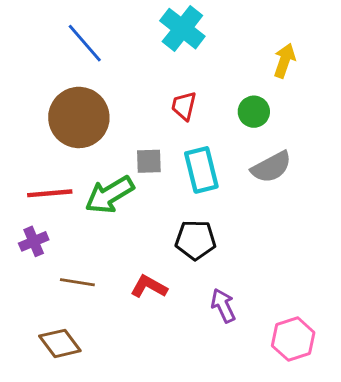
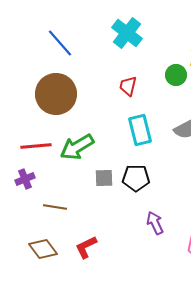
green circle: (254, 112) -> (176, 75), moved
gray square: (149, 161) -> (104, 178), moved
red L-shape: (149, 287) -> (86, 247), moved, turned -55

